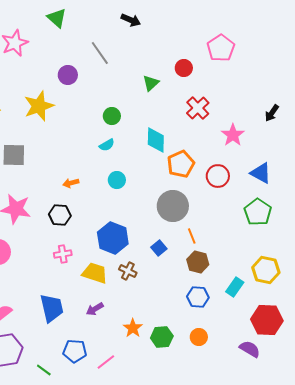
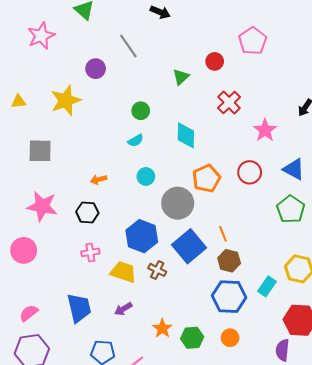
orange pentagon: (181, 164) -> (206, 179), moved
gray circle: (173, 206) -> (178, 203), moved
blue square: (159, 248) -> (189, 246), size x2.0
blue hexagon: (198, 297) -> (229, 297), size x1.5
purple semicircle: (250, 349) -> (282, 350), turned -115

